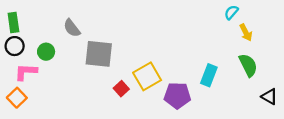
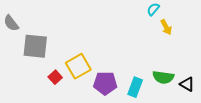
green semicircle: (248, 65) -> (163, 77), moved, turned 125
cyan rectangle: (209, 75) -> (135, 87), moved

